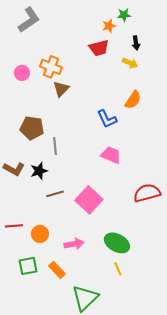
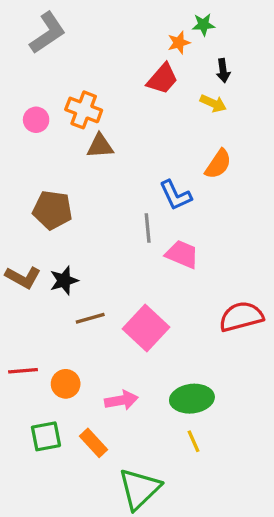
red trapezoid: (99, 48) -> (162, 79), turned -35
brown triangle: (61, 89) -> (100, 146), turned 42
gray line: (55, 146) -> (148, 228), moved
green ellipse: (117, 243) -> (192, 399), turned -35

